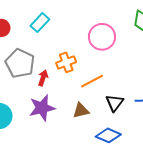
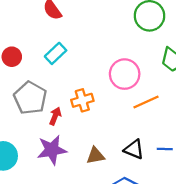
orange line: (92, 81) -> (146, 102), moved
black triangle: (115, 103) -> (134, 149), turned -48

